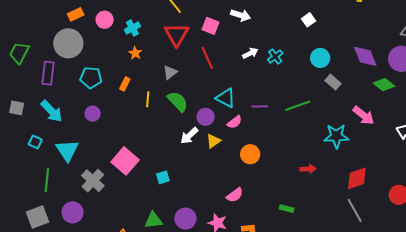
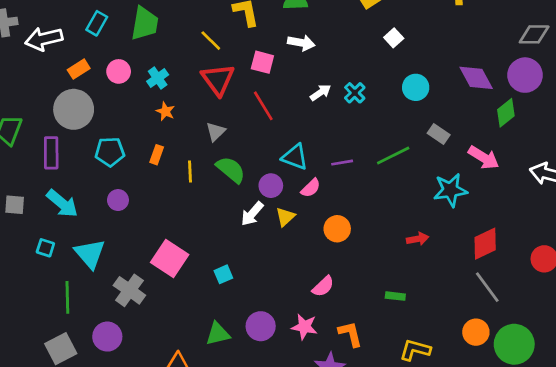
gray rectangle: (333, 82) -> (439, 134), moved
green diamond: (384, 85) -> (506, 113), turned -70

